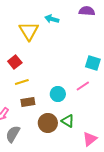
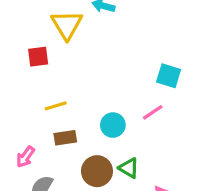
red square: (15, 62) -> (38, 57), moved, turned 32

